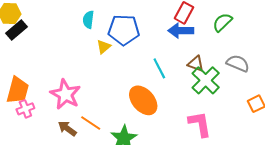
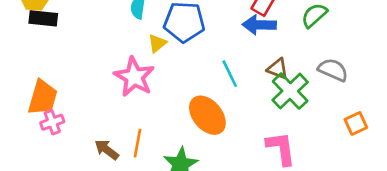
black rectangle: (16, 30) -> (43, 18), turned 45
pink star: (65, 94) -> (134, 77), moved
orange line: (91, 123) -> (138, 143), turned 65

